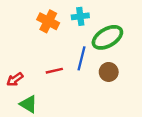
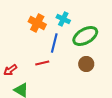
cyan cross: (80, 16) -> (63, 19), turned 32
blue line: (82, 58) -> (54, 43), moved

